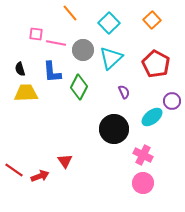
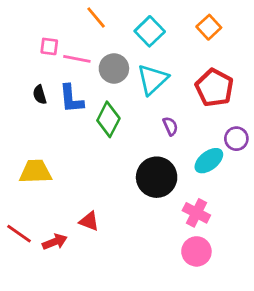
black semicircle: (20, 69) -> (40, 95), moved
yellow trapezoid: (26, 93) -> (36, 172), moved
red triangle: (65, 161) -> (89, 221), turned -35

